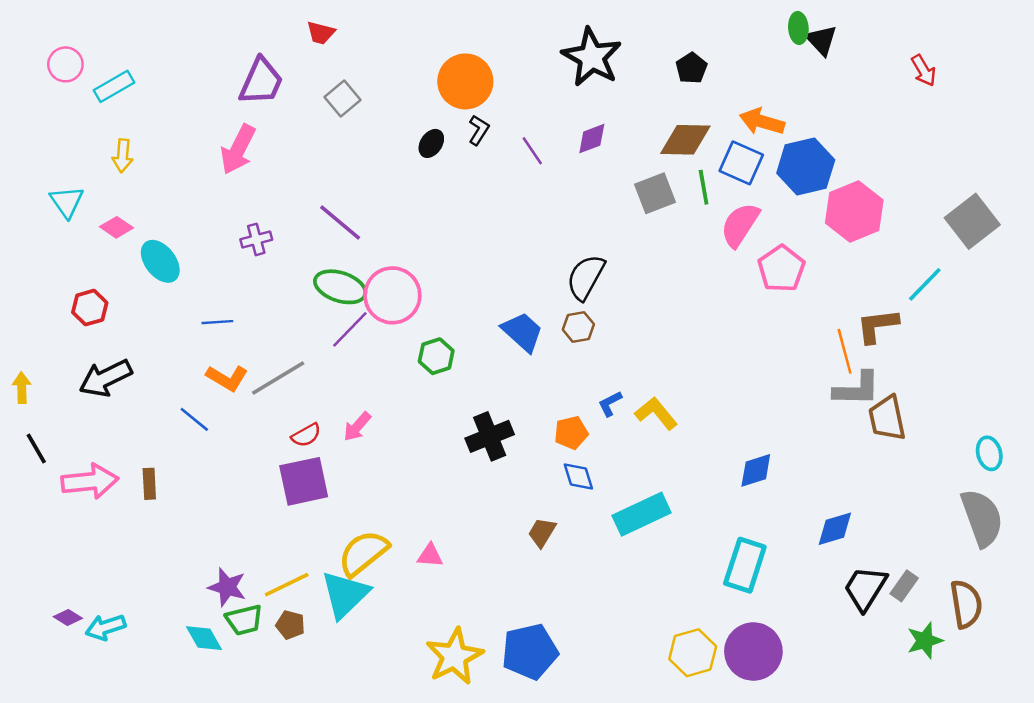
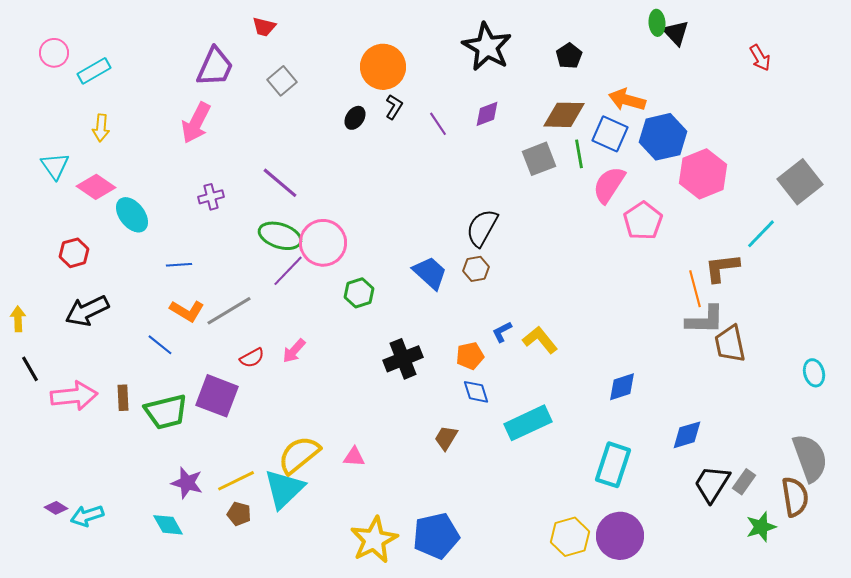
pink diamond: (116, 227) -> (96, 187), size x1.4
purple square: (304, 481) -> (217, 396), moved, turned 33
gray semicircle: (982, 518) -> (810, 458), moved
green trapezoid: (244, 620) -> (166, 412), moved, size x1.4

